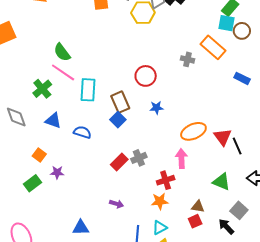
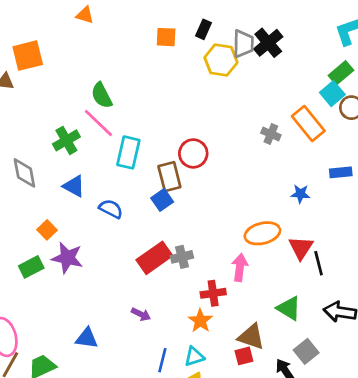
cyan square: (226, 23) -> (332, 94), turned 30
red circle: (146, 76) -> (193, 153), moved
blue rectangle: (242, 78) -> (341, 172), turned -42
blue star: (156, 108) -> (300, 194), moved
red rectangle: (119, 162) -> (154, 258), size x1.4
purple star: (57, 172) -> (67, 258), size x1.6
orange star: (160, 201) -> (200, 321), turned 30
brown triangle: (198, 207) -> (251, 337), size x1.5

